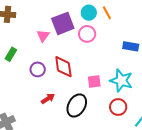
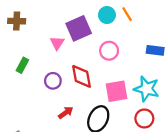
pink circle: (87, 34) -> (109, 51), moved
pink square: (94, 81) -> (116, 91), size x1.5

